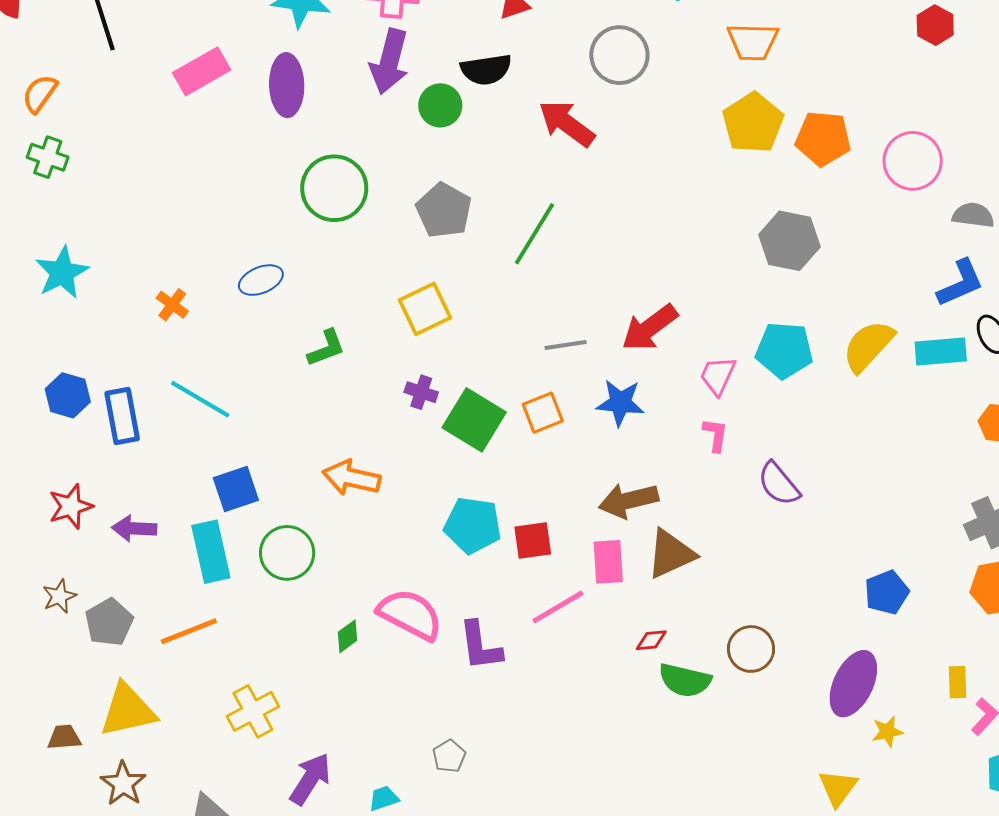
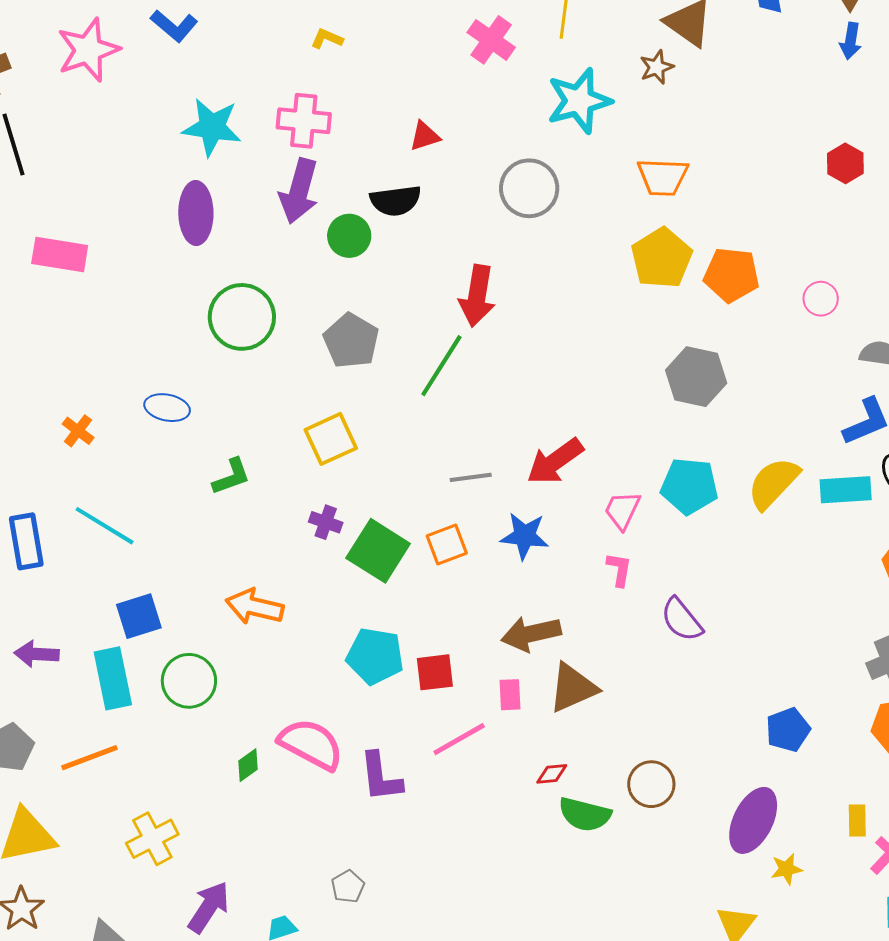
pink rectangle: (202, 71) -> (60, 254), moved, turned 38
red arrow: (567, 124) -> (477, 296), moved, turned -118
pink circle: (913, 161) -> (821, 299), size x0.6
blue ellipse: (261, 280) -> (167, 408), turned 33
pink rectangle: (608, 562) -> (510, 695), size x0.7

